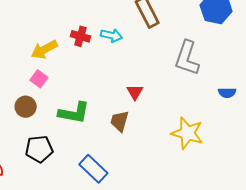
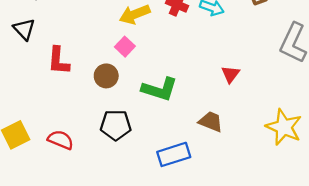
brown trapezoid: (120, 121) -> (211, 122), moved, turned 90
blue rectangle: (93, 169) -> (174, 154), turned -68

